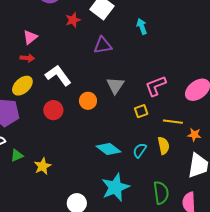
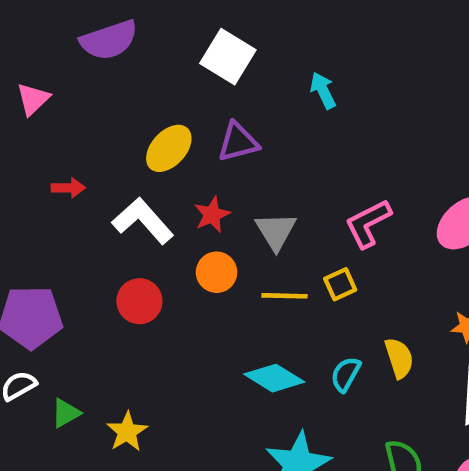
red star: (73, 20) -> (212, 215), moved
pink triangle: (30, 37) -> (33, 99), moved
yellow ellipse: (22, 86) -> (169, 148), moved
yellow line: (173, 122) -> (285, 296), moved

